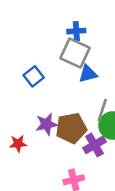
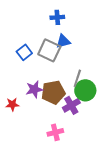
gray square: (75, 53) -> (49, 50), moved
blue triangle: (88, 74) -> (63, 41), moved

